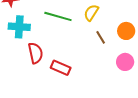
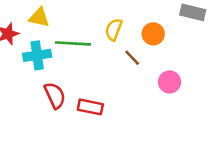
cyan cross: (19, 27) -> (37, 55), moved
orange circle: (126, 31) -> (153, 34), moved

